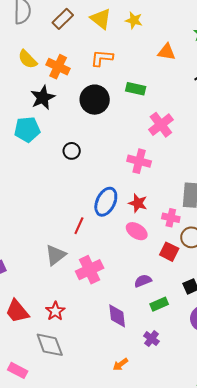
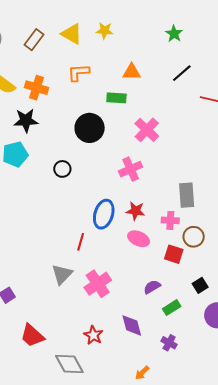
orange triangle: (167, 52) -> (132, 72), moved
black star: (43, 98) -> (26, 120), turned 30
black circle: (95, 100) -> (90, 128), moved
pink cross: (139, 161) -> (131, 169), turned -30
red star: (55, 311) -> (93, 335), moved

